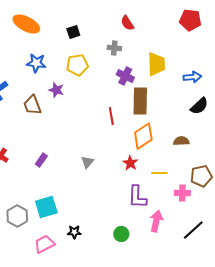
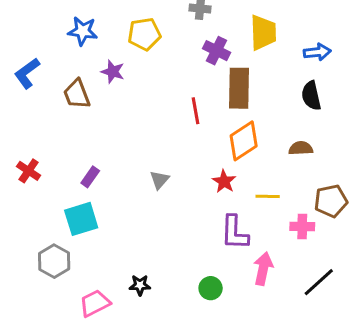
black semicircle: (199, 106) -> (311, 96), moved, turned 120
cyan square: (46, 207) -> (81, 219), moved

